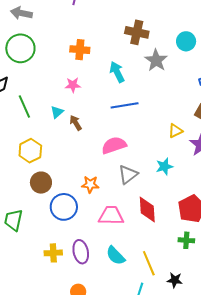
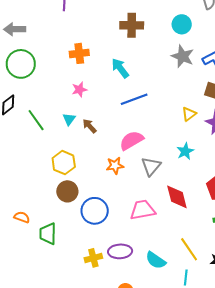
gray star: (156, 60) -> (183, 56), moved
yellow hexagon: (30, 151) -> (64, 163), moved
orange star: (90, 184) -> (115, 166), moved
purple ellipse: (81, 252) -> (120, 251), turned -70
cyan semicircle: (116, 256) -> (156, 260), moved

